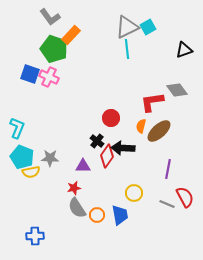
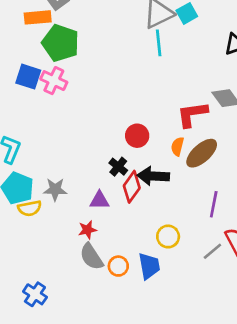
orange rectangle: (71, 35) -> (38, 17), moved, turned 42
gray line: (167, 204) -> (212, 251), turned -63
blue cross: (35, 236) -> (35, 294), turned 36

